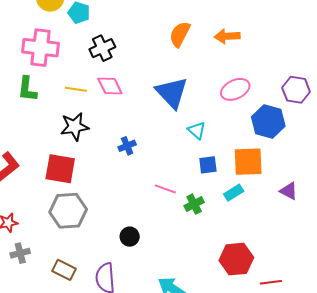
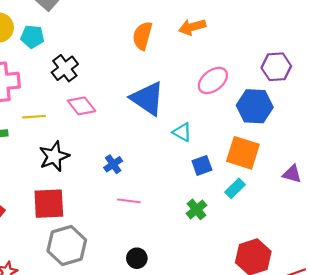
yellow line: (76, 89) -> (34, 117), moved
orange square: (248, 162) -> (243, 153), turned 32
pink line: (165, 189) -> (129, 201), moved

